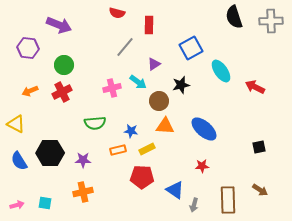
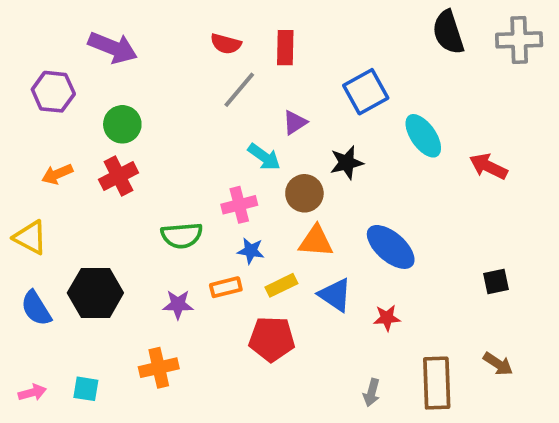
red semicircle: (117, 13) -> (226, 44), moved
pink cross: (112, 88) -> (239, 205), moved
purple star: (83, 160) -> (178, 304), moved
blue triangle: (175, 190) -> (335, 295), moved

